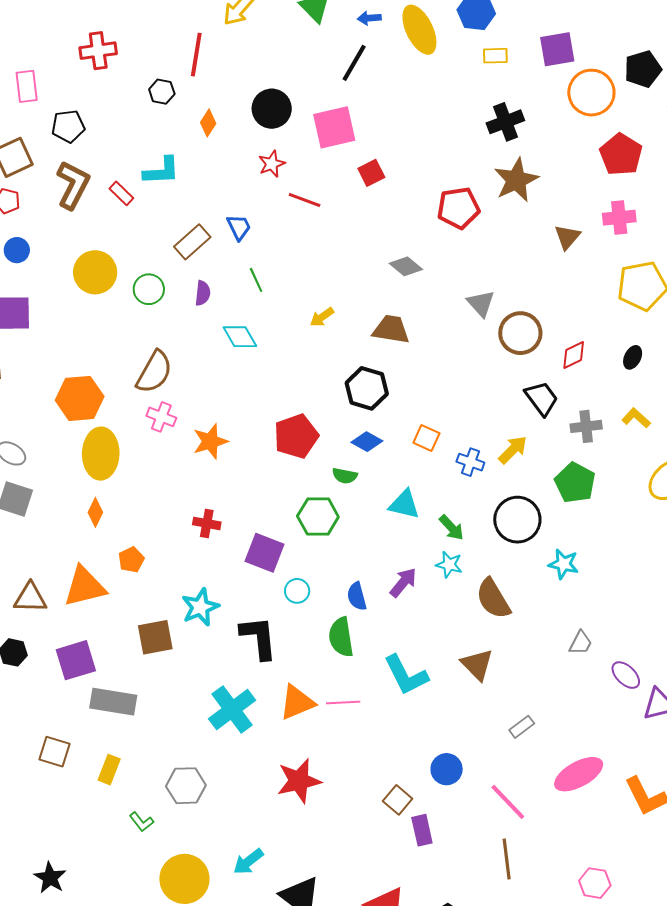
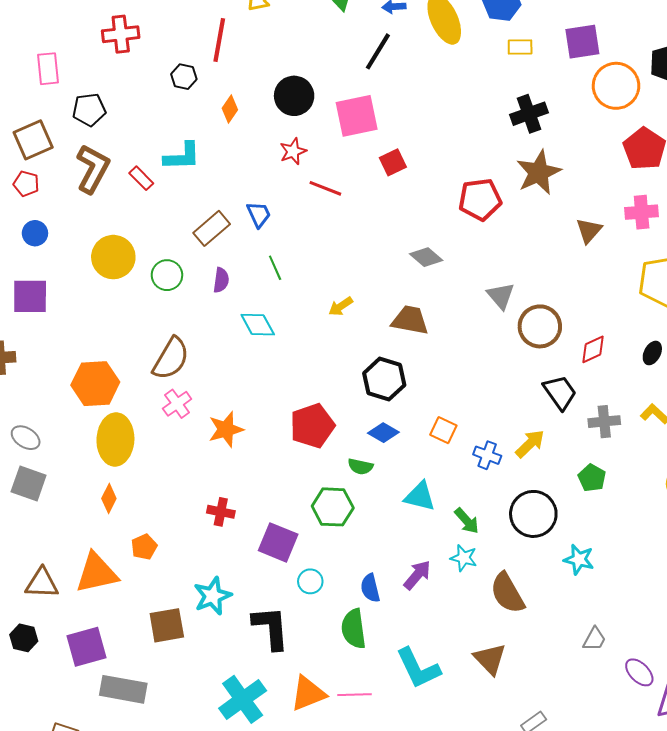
pink cross: (161, 417) -> (177, 404), turned 32
green pentagon: (575, 483) -> (592, 478), size x0.7

